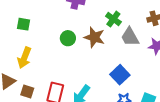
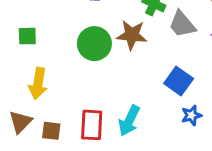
green circle: (68, 38) -> (94, 44), size x1.5

